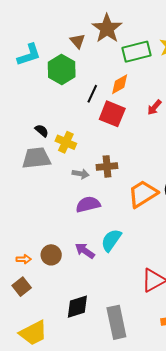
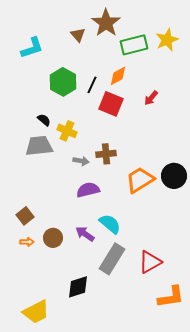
green hexagon: (62, 70) -> (63, 82), moved
cyan semicircle: (111, 240) -> (110, 224), turned 95
brown square: (22, 287) -> (25, 216), moved
gray rectangle: (116, 322) -> (112, 259), moved, turned 44

